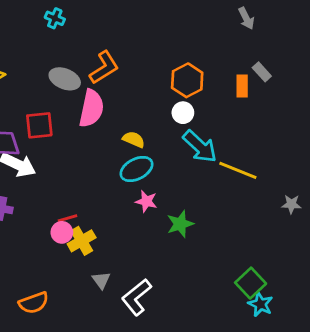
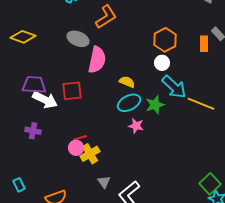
orange L-shape: (104, 68) -> (106, 17), moved
red square: (39, 125) -> (72, 91), moved
green star: (180, 224) -> (155, 105), moved

